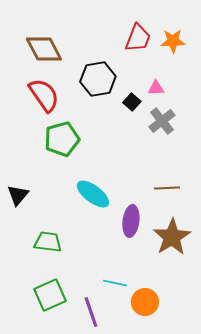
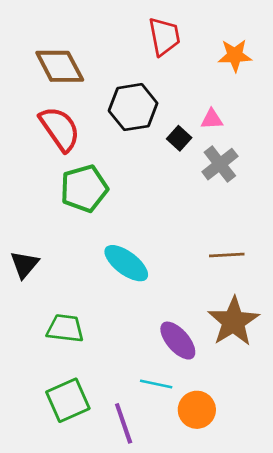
red trapezoid: (138, 38) -> (164, 36), moved, turned -32
purple ellipse: (131, 221) -> (178, 341), moved, turned -48

